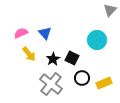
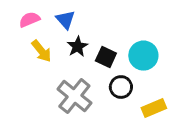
cyan circle: (97, 40) -> (143, 56), moved
black star: (53, 59) -> (77, 47), moved
yellow rectangle: (104, 83) -> (154, 108), moved

